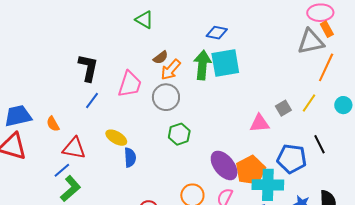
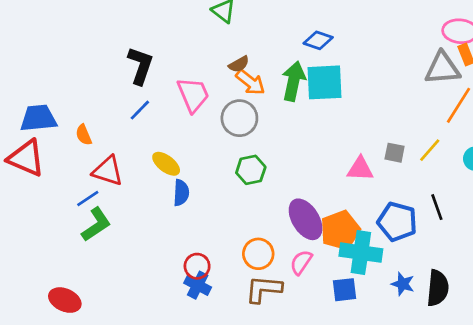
orange arrow: (171, 70) -> (250, 82), turned -100
pink trapezoid: (130, 84) -> (193, 95), turned -48
gray square: (283, 108) -> (395, 153), turned 35

